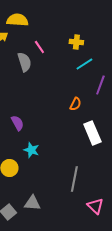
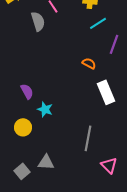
orange semicircle: (75, 104) -> (89, 63), turned -88
purple semicircle: (17, 123) -> (27, 91), moved

